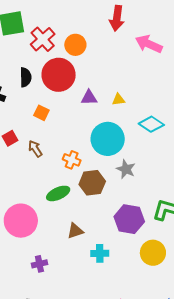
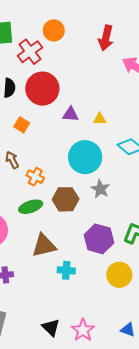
orange circle: (75, 45) -> (54, 30), moved
orange cross: (72, 160) -> (35, 177), moved
brown triangle: (75, 231) -> (44, 246), size x1.5

